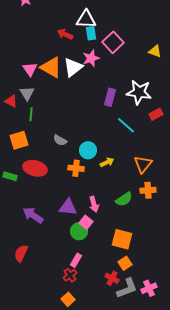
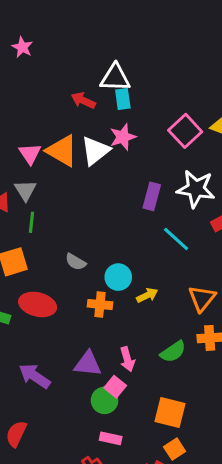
pink square: (113, 42) -> (185, 131), moved
pink rectangle: (76, 260) -> (111, 438), moved, turned 72

